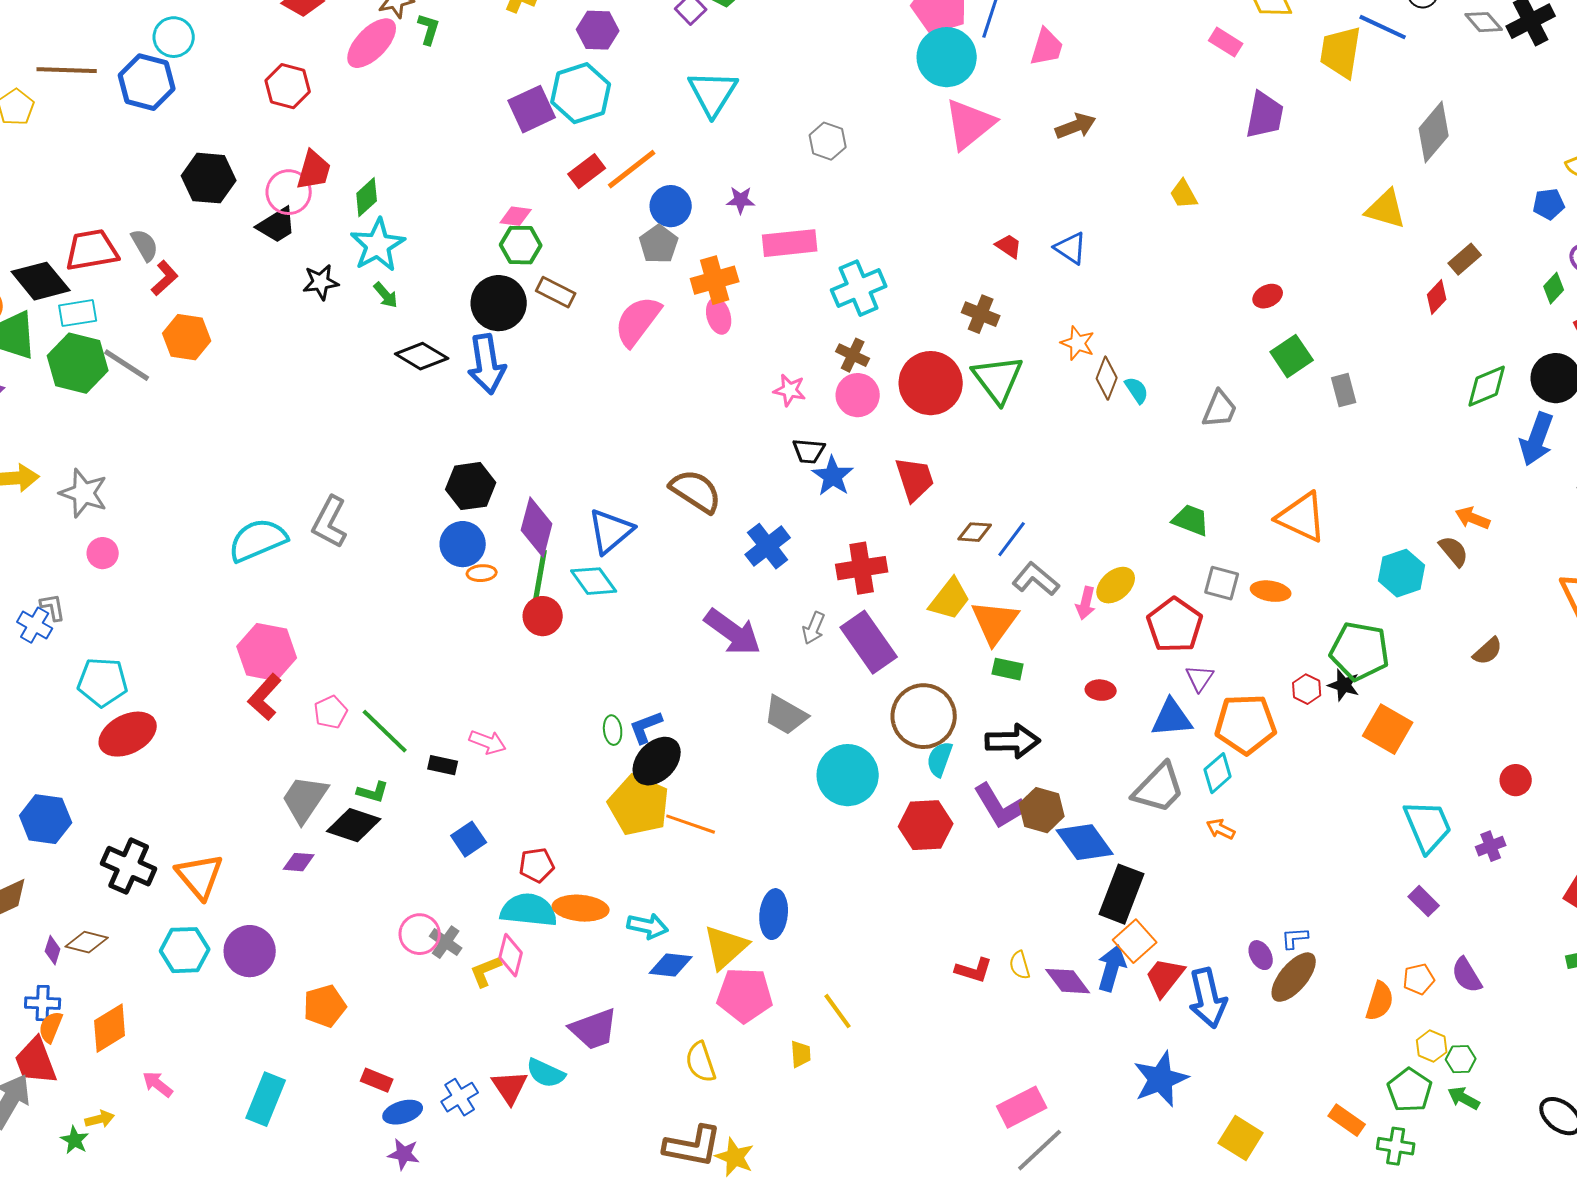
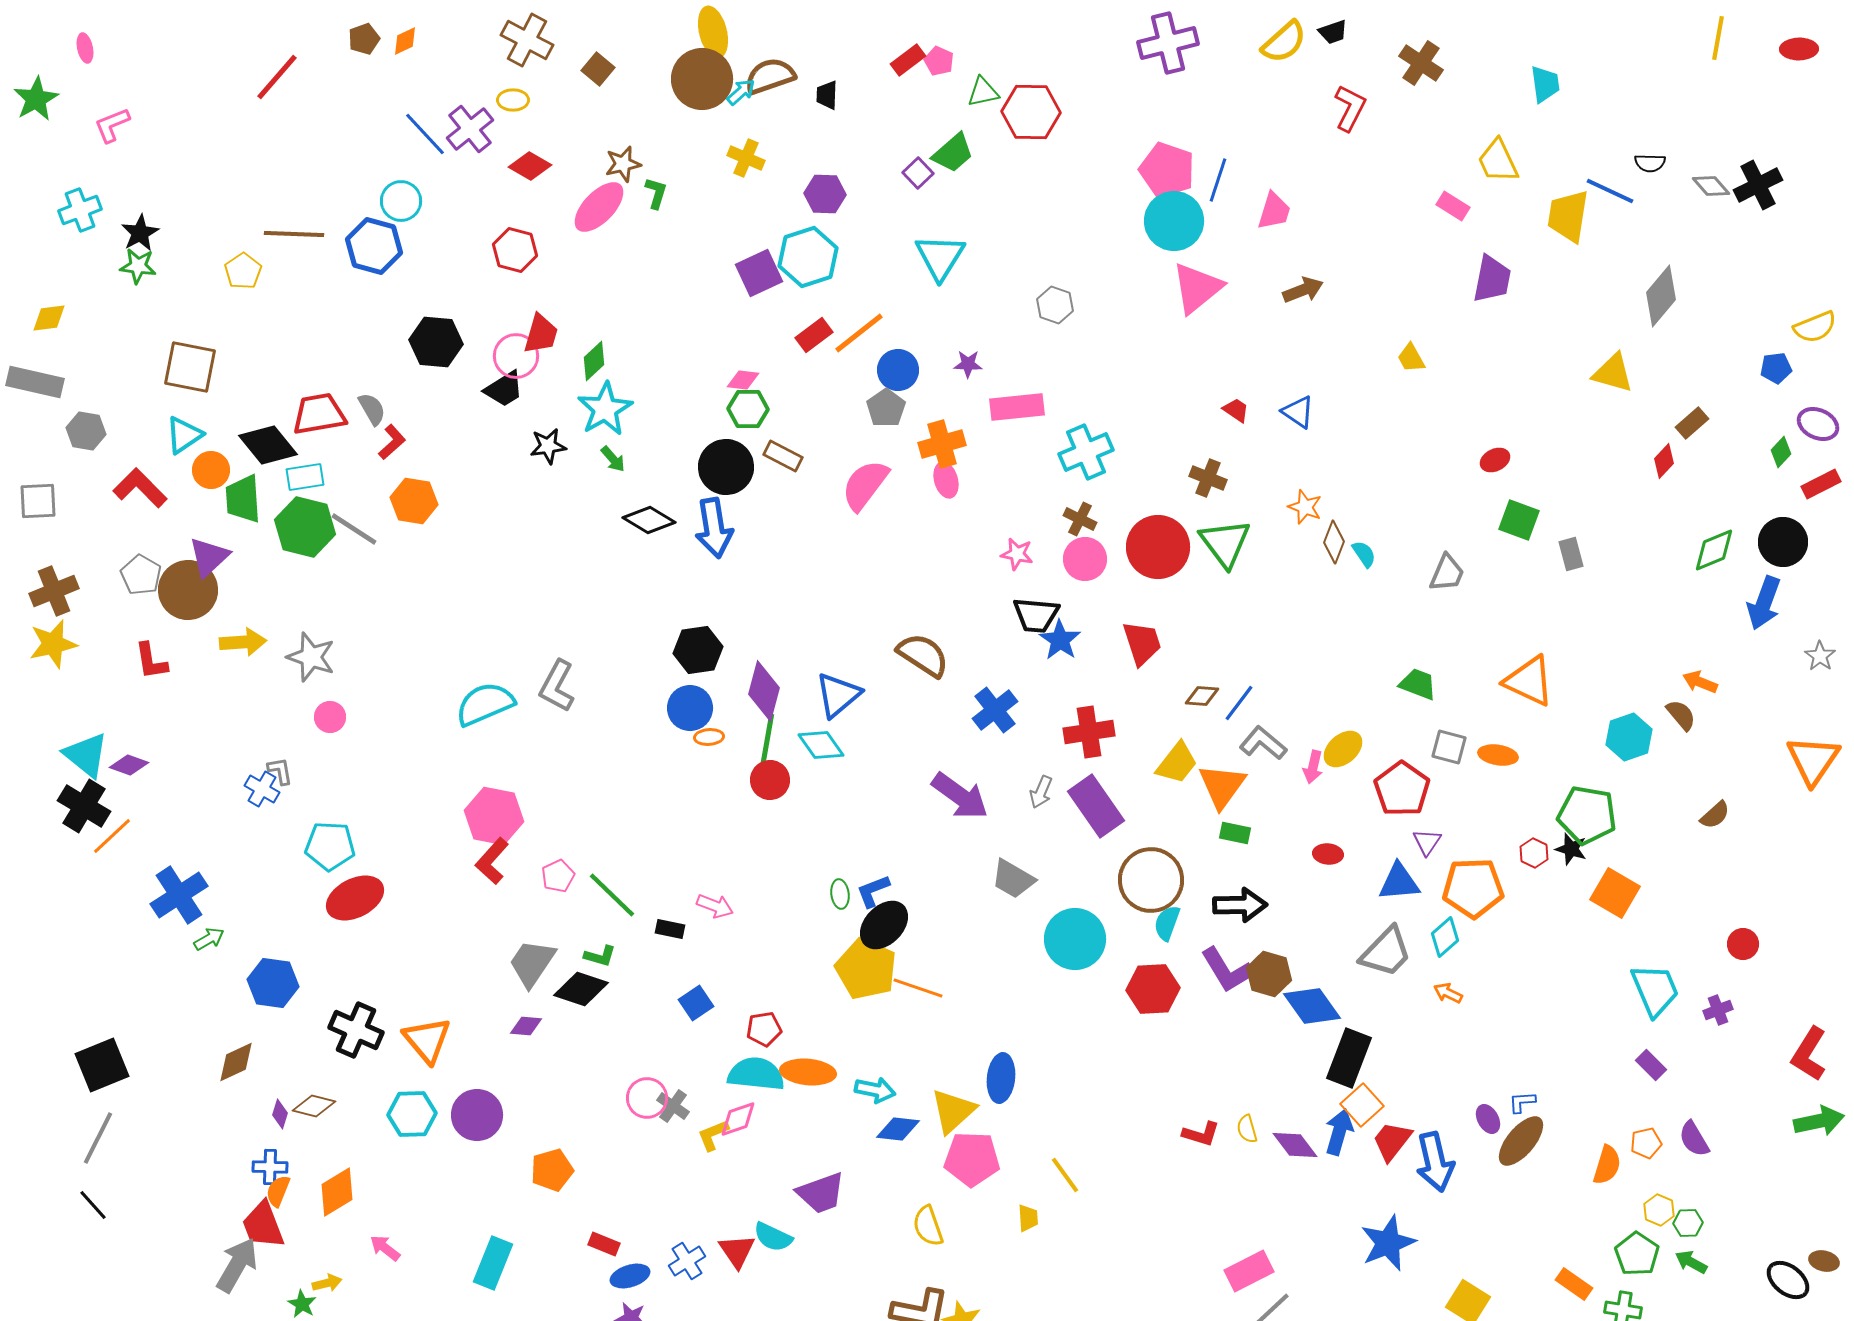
green square: (1292, 356) -> (1519, 520), turned -36
black trapezoid: (809, 451) -> (1036, 615), size x1.4
pink diamond: (511, 955) -> (738, 1119), turned 57

